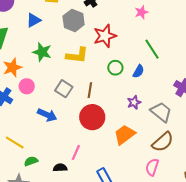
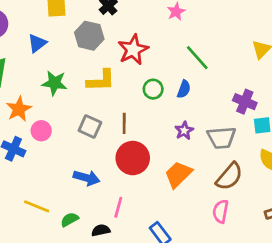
gray trapezoid: (161, 112) -> (221, 138), turned 145
blue arrow: (47, 115) -> (87, 178), moved
green semicircle: (31, 161) -> (70, 220), moved

